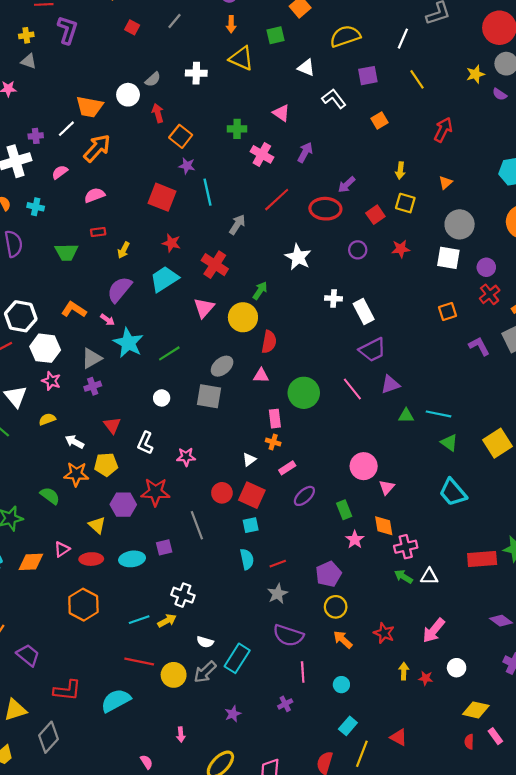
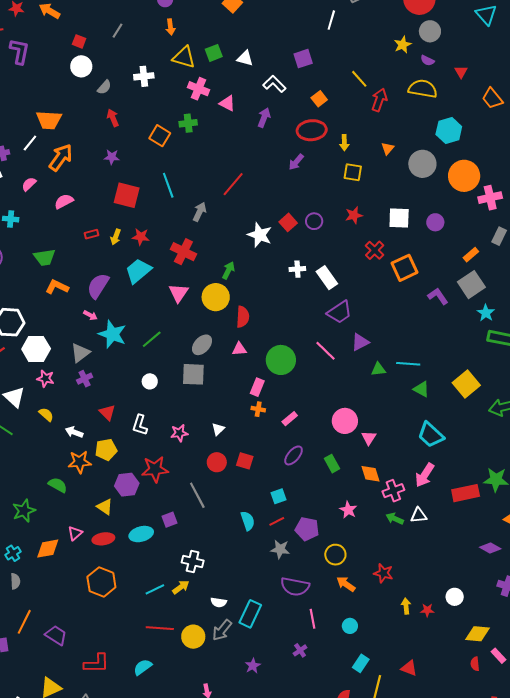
green square: (275, 35) -> (214, 53), moved
yellow semicircle: (345, 36) -> (423, 89), moved, turned 36
yellow line: (417, 79) -> (359, 79), moved
white circle: (128, 95) -> (81, 66), moved
orange square: (181, 136) -> (160, 136), moved
purple arrow: (305, 152) -> (264, 118), moved
pink cross: (262, 154) -> (198, 89), moved
purple star: (187, 166) -> (112, 157), moved
red ellipse: (325, 209) -> (312, 130), moved
red square: (375, 215) -> (288, 222), moved
gray circle: (460, 224) -> (422, 164), moved
red rectangle: (98, 232) -> (91, 234), moved
yellow arrow: (124, 250) -> (116, 237), moved
red cross: (490, 294) -> (375, 250), moved
orange L-shape: (74, 310) -> (57, 287), moved
orange square: (447, 312) -> (404, 268), size x1.5
yellow semicircle: (47, 419) -> (46, 415), turned 70
pink rectangle: (275, 419) -> (257, 387), turned 36
white triangle: (249, 459) -> (218, 429), moved
pink rectangle: (287, 468) -> (290, 419), moved
red square: (252, 495) -> (245, 461), size x0.7
cyan square: (251, 525) -> (279, 496), moved
pink star: (355, 540) -> (348, 510), moved
purple pentagon: (328, 574) -> (307, 529), moved, turned -30
gray star: (278, 594) -> (280, 549), turned -30
pink arrow: (434, 630) -> (425, 475), moved
cyan semicircle: (116, 701) -> (143, 667), size x0.7

